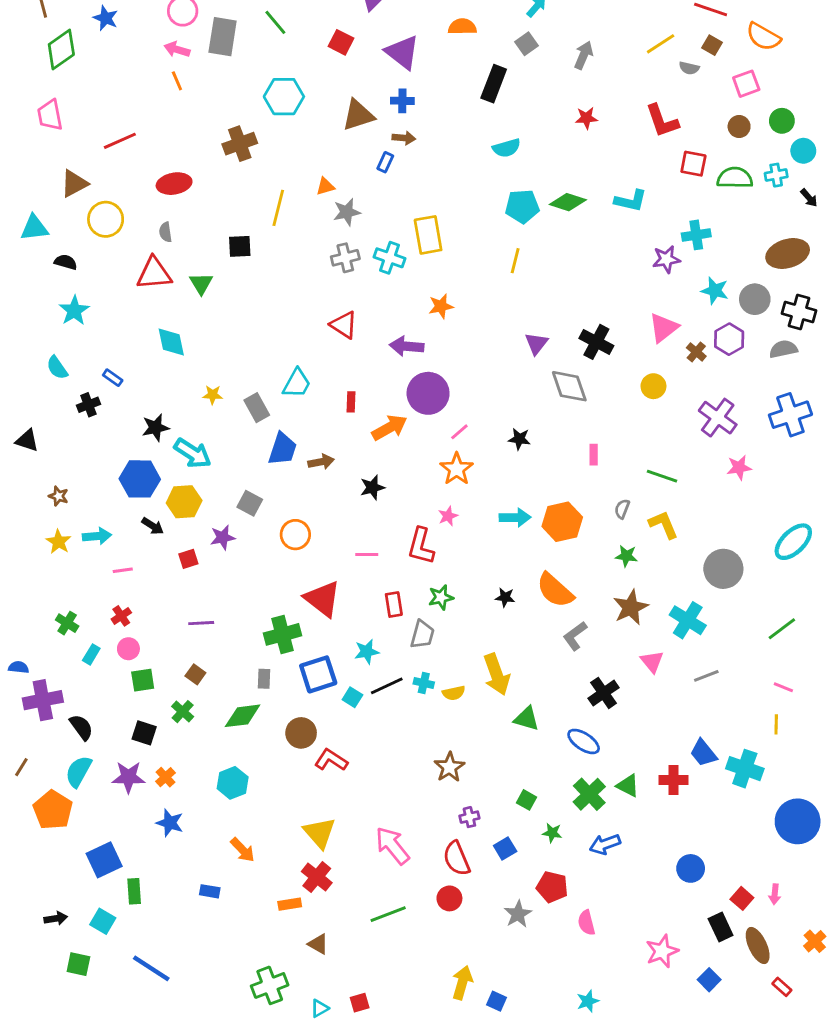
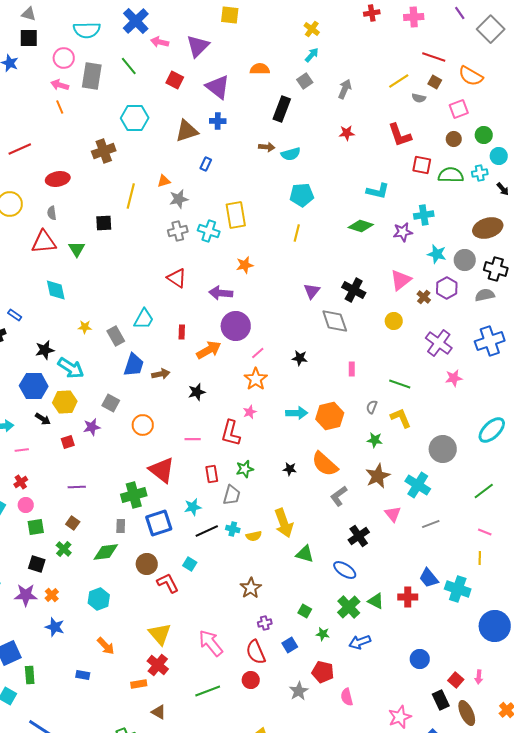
brown arrow: (404, 138) -> (267, 147), moved
green diamond: (568, 202) -> (361, 226), moved
cyan square: (352, 697) -> (190, 564), moved
red L-shape: (331, 760) -> (168, 583), turned 30

